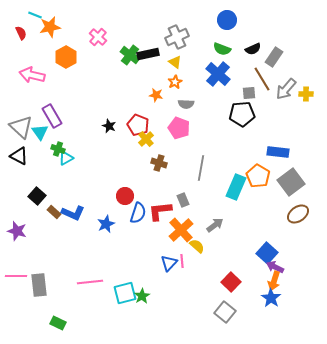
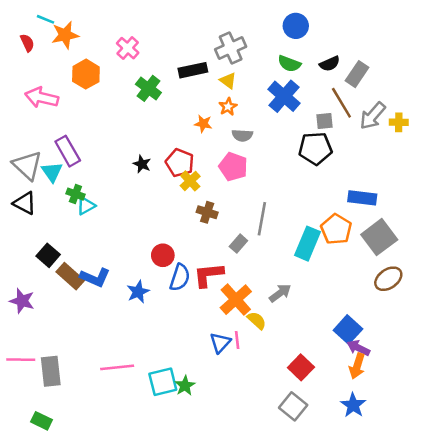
green cross: (130, 55) -> (148, 88), moved
gray rectangle: (183, 200) -> (238, 244), moved, turned 64
brown rectangle: (54, 212) -> (70, 276), size x1.5
blue star: (271, 298) -> (353, 405), moved
green rectangle: (58, 323) -> (42, 421), moved

